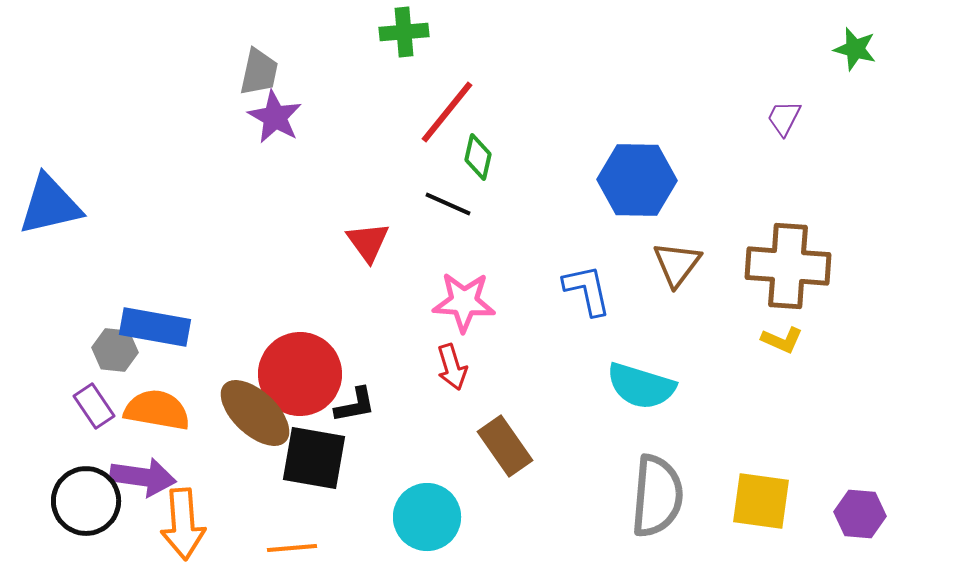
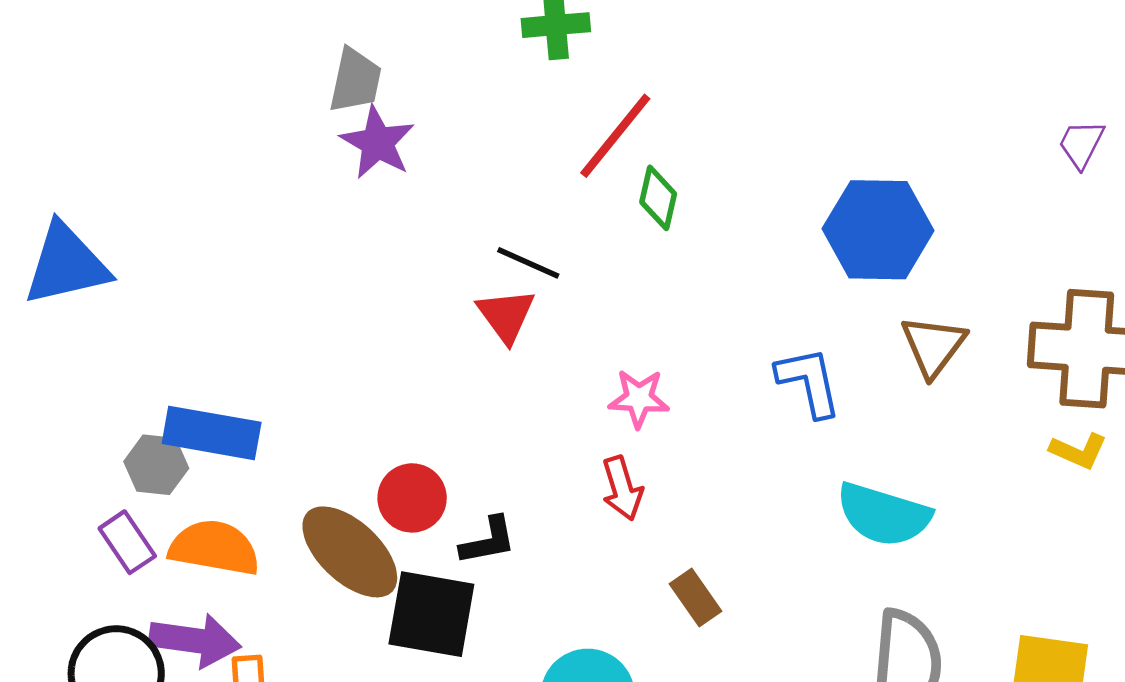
black line: (448, 204) -> (528, 263), moved
pink star: (464, 302) -> (639, 398), size x0.7
red circle: (300, 374) -> (412, 498), size x0.6
brown rectangle: (505, 446) -> (696, 598), size x0.7

